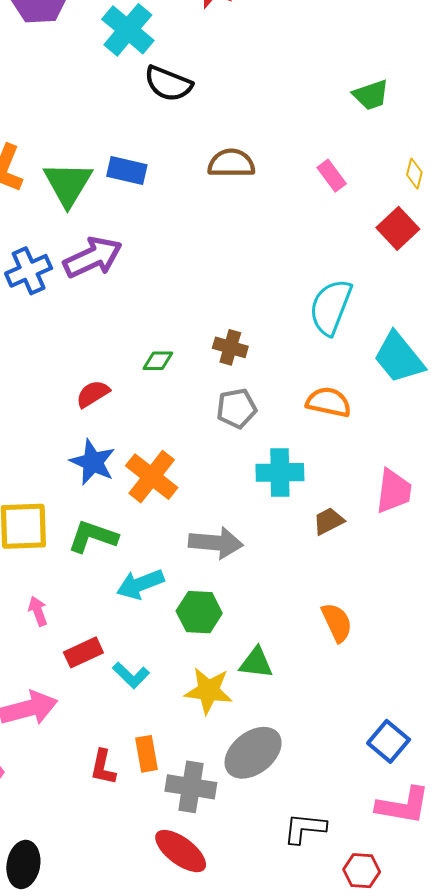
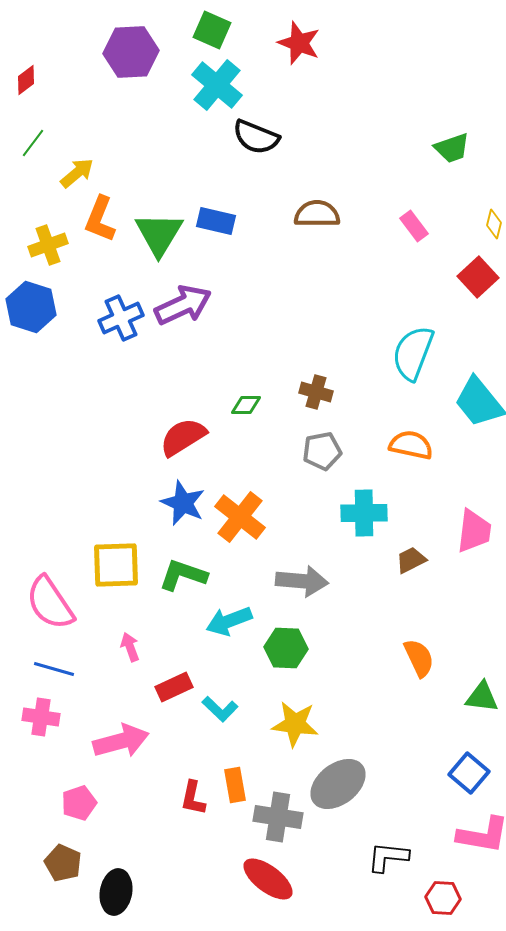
red semicircle: (93, 394) -> (183, 437), size x1.4
green triangle: (256, 663) -> (482, 697), moved

